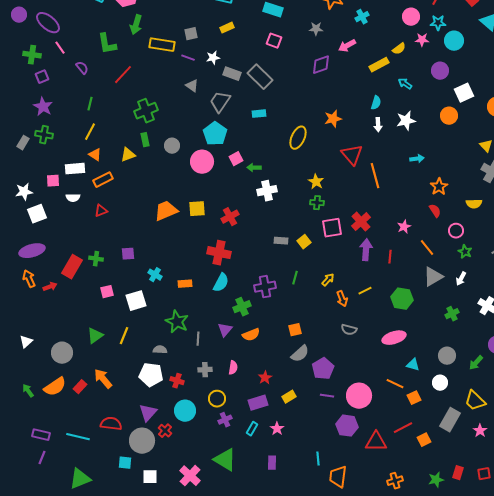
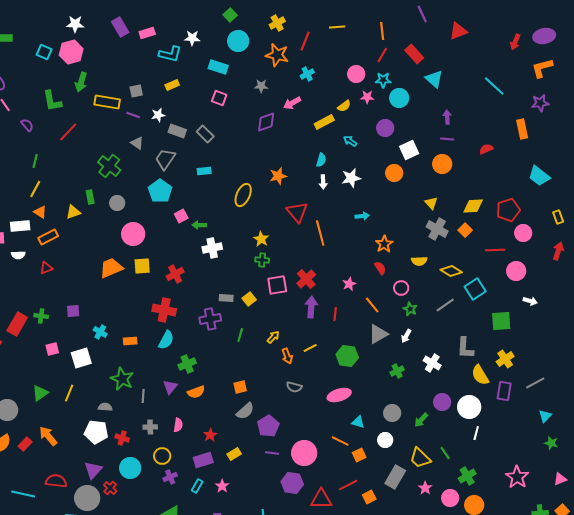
gray rectangle: (260, 77) -> (205, 134), size x0.7
green cross: (146, 111) -> (109, 166), moved, turned -30
pink circle: (202, 162) -> (133, 234), moved
purple cross: (265, 287) -> (210, 319), moved

